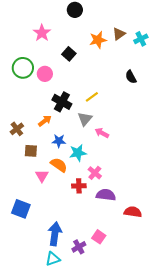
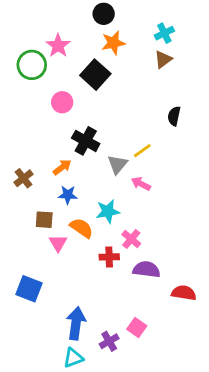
brown triangle: (119, 34) -> (163, 59), moved
cyan cross: (141, 39) -> (164, 33), moved
orange star: (98, 40) -> (113, 43), moved
black square: (69, 54) -> (95, 75), size x1.5
green circle: (23, 68) -> (32, 65), moved
black semicircle: (131, 77) -> (174, 116), moved, turned 40
yellow line: (92, 97) -> (142, 151), moved
blue star: (59, 141) -> (68, 195), moved
brown square: (31, 151) -> (44, 220), moved

